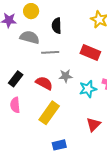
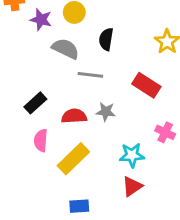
red semicircle: (44, 83) -> (74, 116), turned -42
cyan star: (88, 89) -> (132, 155), moved
pink semicircle: (15, 105) -> (41, 140), moved

